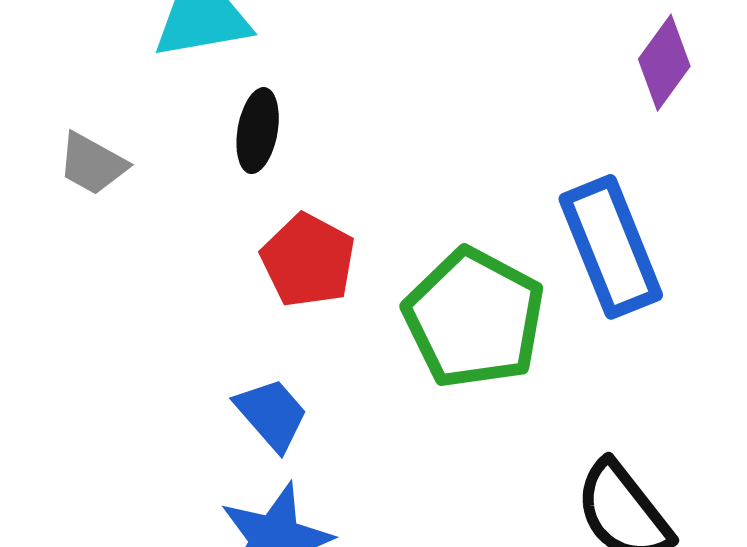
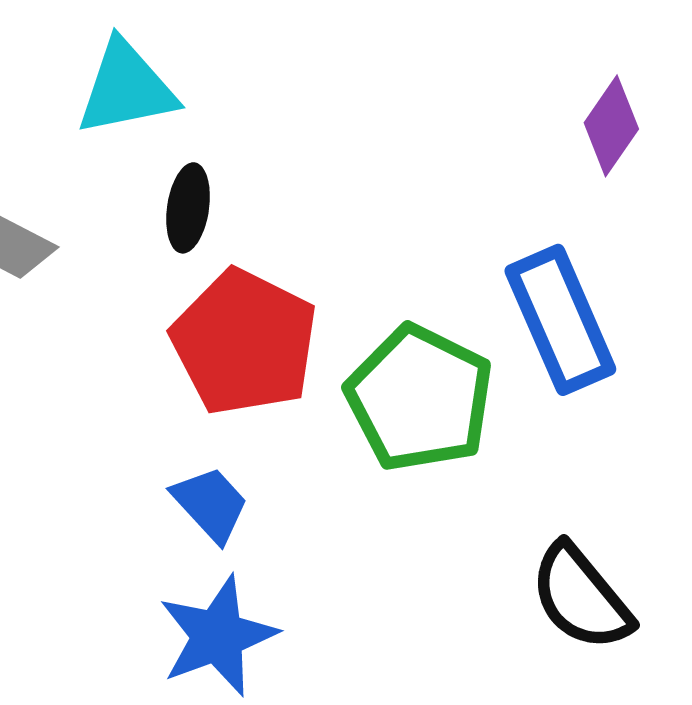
red pentagon: (308, 260) -> (244, 342), size x1.5

